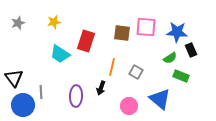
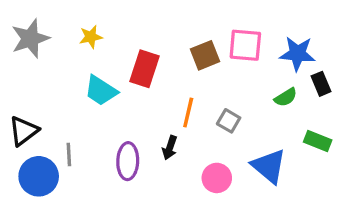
gray star: (18, 23) -> (30, 38), size x1.6
brown square: (122, 33) -> (205, 55), turned -30
green rectangle: (181, 76) -> (318, 141), moved
black triangle: (14, 78) -> (24, 131), turned 30

